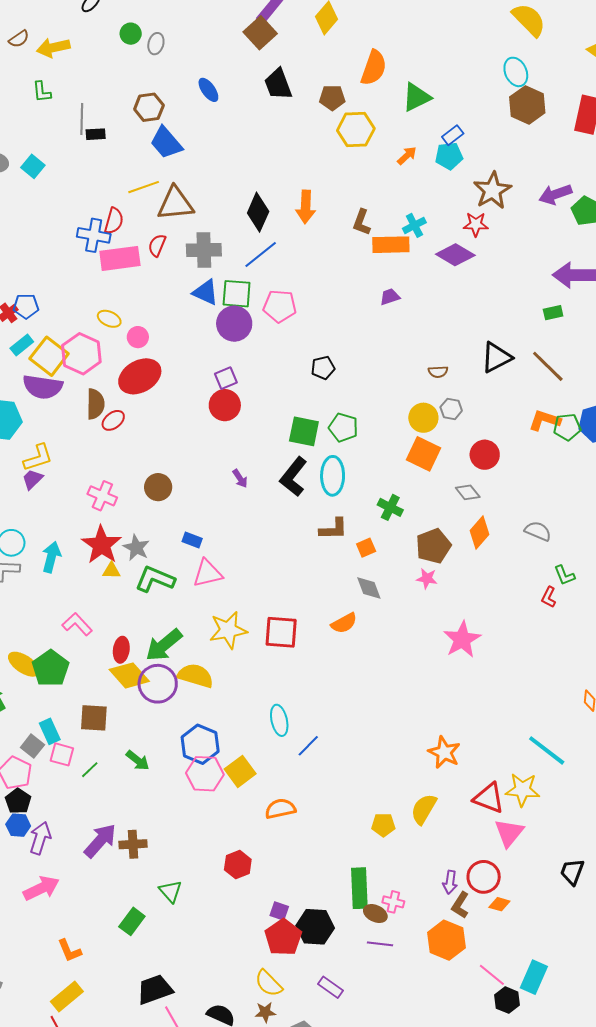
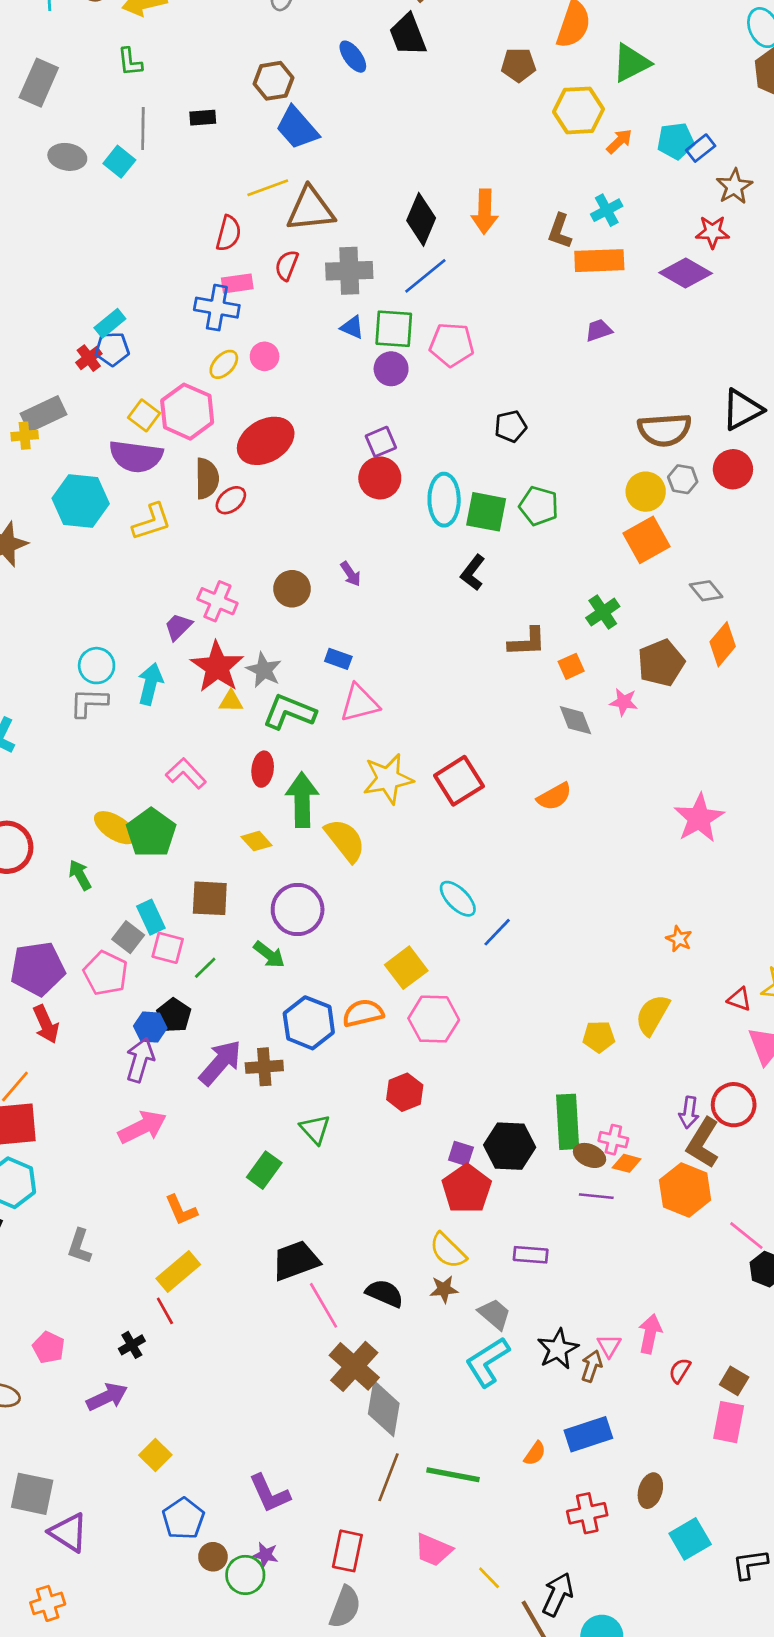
black trapezoid: (278, 84) -> (408, 35), moved
gray line: (82, 119) -> (143, 128), moved
yellow hexagon: (356, 130) -> (578, 110), moved
blue rectangle: (453, 135) -> (701, 148), moved
brown star: (492, 190) -> (734, 186), size x0.7
cyan cross: (414, 225) -> (607, 210), moved
blue cross: (94, 235) -> (217, 308), moved
pink rectangle: (120, 258) -> (237, 283), size x0.6
blue triangle: (206, 292) -> (352, 327), size x0.7
yellow ellipse: (109, 319) -> (224, 364), turned -70
purple circle: (234, 324) -> (391, 369), size x0.7
pink circle: (138, 337) -> (265, 356), moved
cyan rectangle: (22, 345) -> (110, 323), moved
yellow square: (49, 356) -> (144, 415), size x0.6
brown semicircle: (438, 372) -> (665, 430), size x2.0
orange square: (424, 454) -> (646, 540), turned 36
red circle: (485, 455) -> (733, 469), moved
yellow L-shape: (38, 458) -> (152, 522), moved
cyan ellipse: (333, 476) -> (444, 500), moved
black L-shape: (293, 477) -> (473, 573), size x0.7
purple trapezoid: (32, 479) -> (178, 627), moved
purple arrow: (240, 479) -> (351, 574), moved
green cross: (390, 507) -> (603, 612), turned 30
pink star: (427, 579) -> (624, 702), moved
orange semicircle: (344, 623) -> (554, 797), moved
red square: (281, 632) -> (459, 781), turned -36
pink star: (462, 639) -> (699, 818), moved
green arrow: (164, 645) -> (302, 800), turned 129
red ellipse: (121, 650) -> (263, 769), moved
yellow diamond: (129, 675) -> (256, 841), size x0.6
yellow semicircle: (195, 676) -> (345, 840), turned 36
purple circle: (158, 684) -> (298, 910), moved
cyan ellipse: (279, 720) -> (458, 899), turned -32
blue hexagon: (200, 744) -> (309, 1023), moved
orange star: (444, 752) -> (679, 939), size x0.6
pink hexagon: (205, 774) -> (434, 1019), moved
red triangle: (489, 798) -> (739, 999), size x0.6
black pentagon: (18, 801) -> (174, 1015), moved
orange semicircle: (280, 809) -> (363, 1013), moved
blue hexagon: (18, 825) -> (150, 1027), moved
orange diamond: (499, 904) -> (627, 1163), moved
brown L-shape: (460, 905) -> (703, 1143), size x1.4
black hexagon: (315, 927) -> (510, 1146), moved
purple rectangle: (330, 987) -> (531, 1255), turned -30

